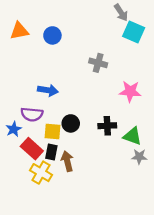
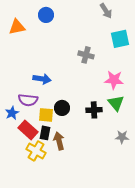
cyan square: (134, 32) -> (120, 39), moved, turned -36
blue circle: (52, 35) -> (46, 15), moved
green triangle: (132, 136) -> (116, 103), moved, turned 30

